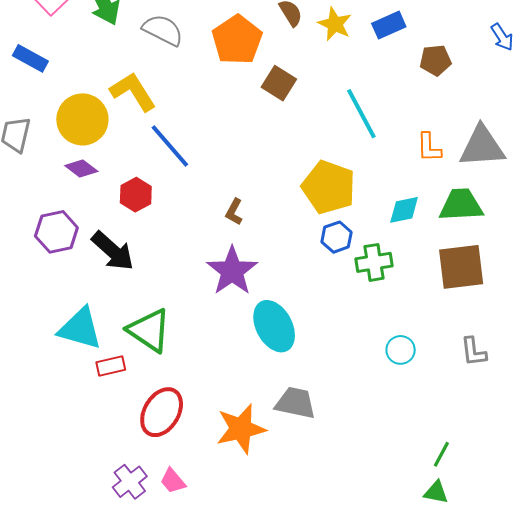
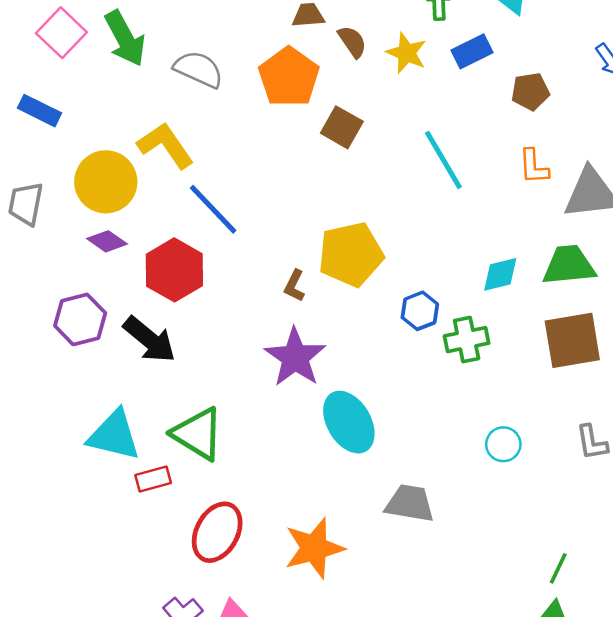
orange L-shape: (429, 147) -> (534, 167), moved
yellow pentagon: (329, 187) -> (351, 254), moved, turned -30
red hexagon: (136, 195) -> (174, 270), size x1.5
gray trapezoid: (295, 403) -> (410, 503), moved

